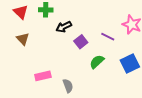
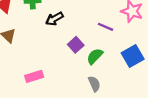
purple square: (81, 42) -> (76, 45), moved
gray semicircle: (68, 86) -> (94, 84), moved

